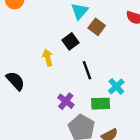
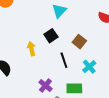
brown square: (97, 27) -> (79, 42), moved
cyan cross: (116, 86) -> (89, 67), moved

